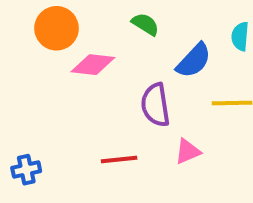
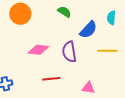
pink diamond: (93, 65) -> (38, 50), moved
pink triangle: (188, 151) -> (88, 88), moved, turned 32

